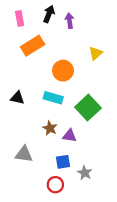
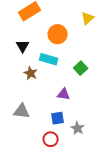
black triangle: (17, 98) -> (23, 46), moved, turned 48
green square: (88, 108) -> (81, 68), size x0.6
brown star: (50, 128) -> (31, 73), moved

